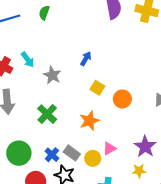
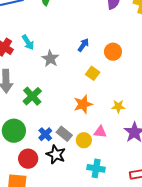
orange circle: (122, 99) -> (113, 52), moved
green cross: (47, 114) -> (32, 96), moved
pink triangle: (109, 149) -> (100, 132), turned 32
yellow star: (139, 171) -> (118, 106), moved

